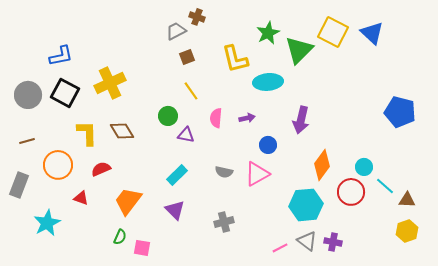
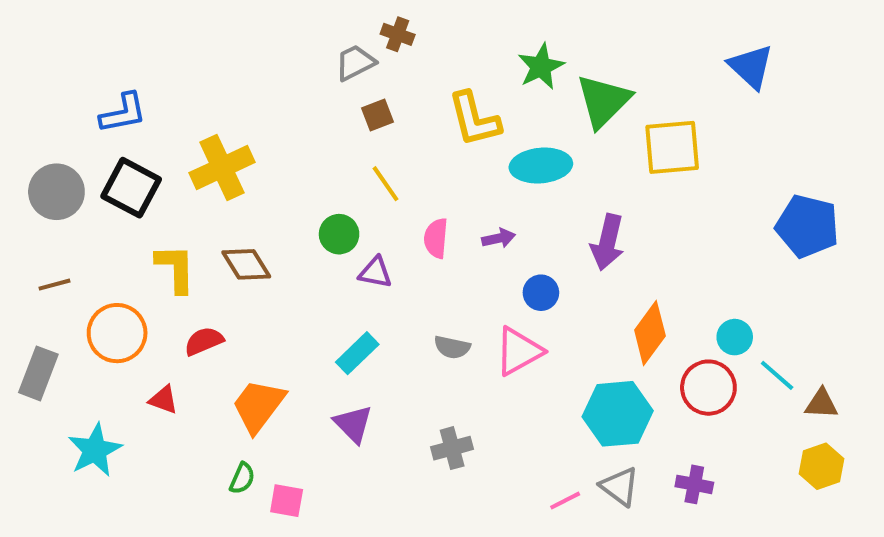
yellow square: (333, 32) -> (672, 147), moved, turned -32
purple cross: (333, 242) -> (694, 484), moved

